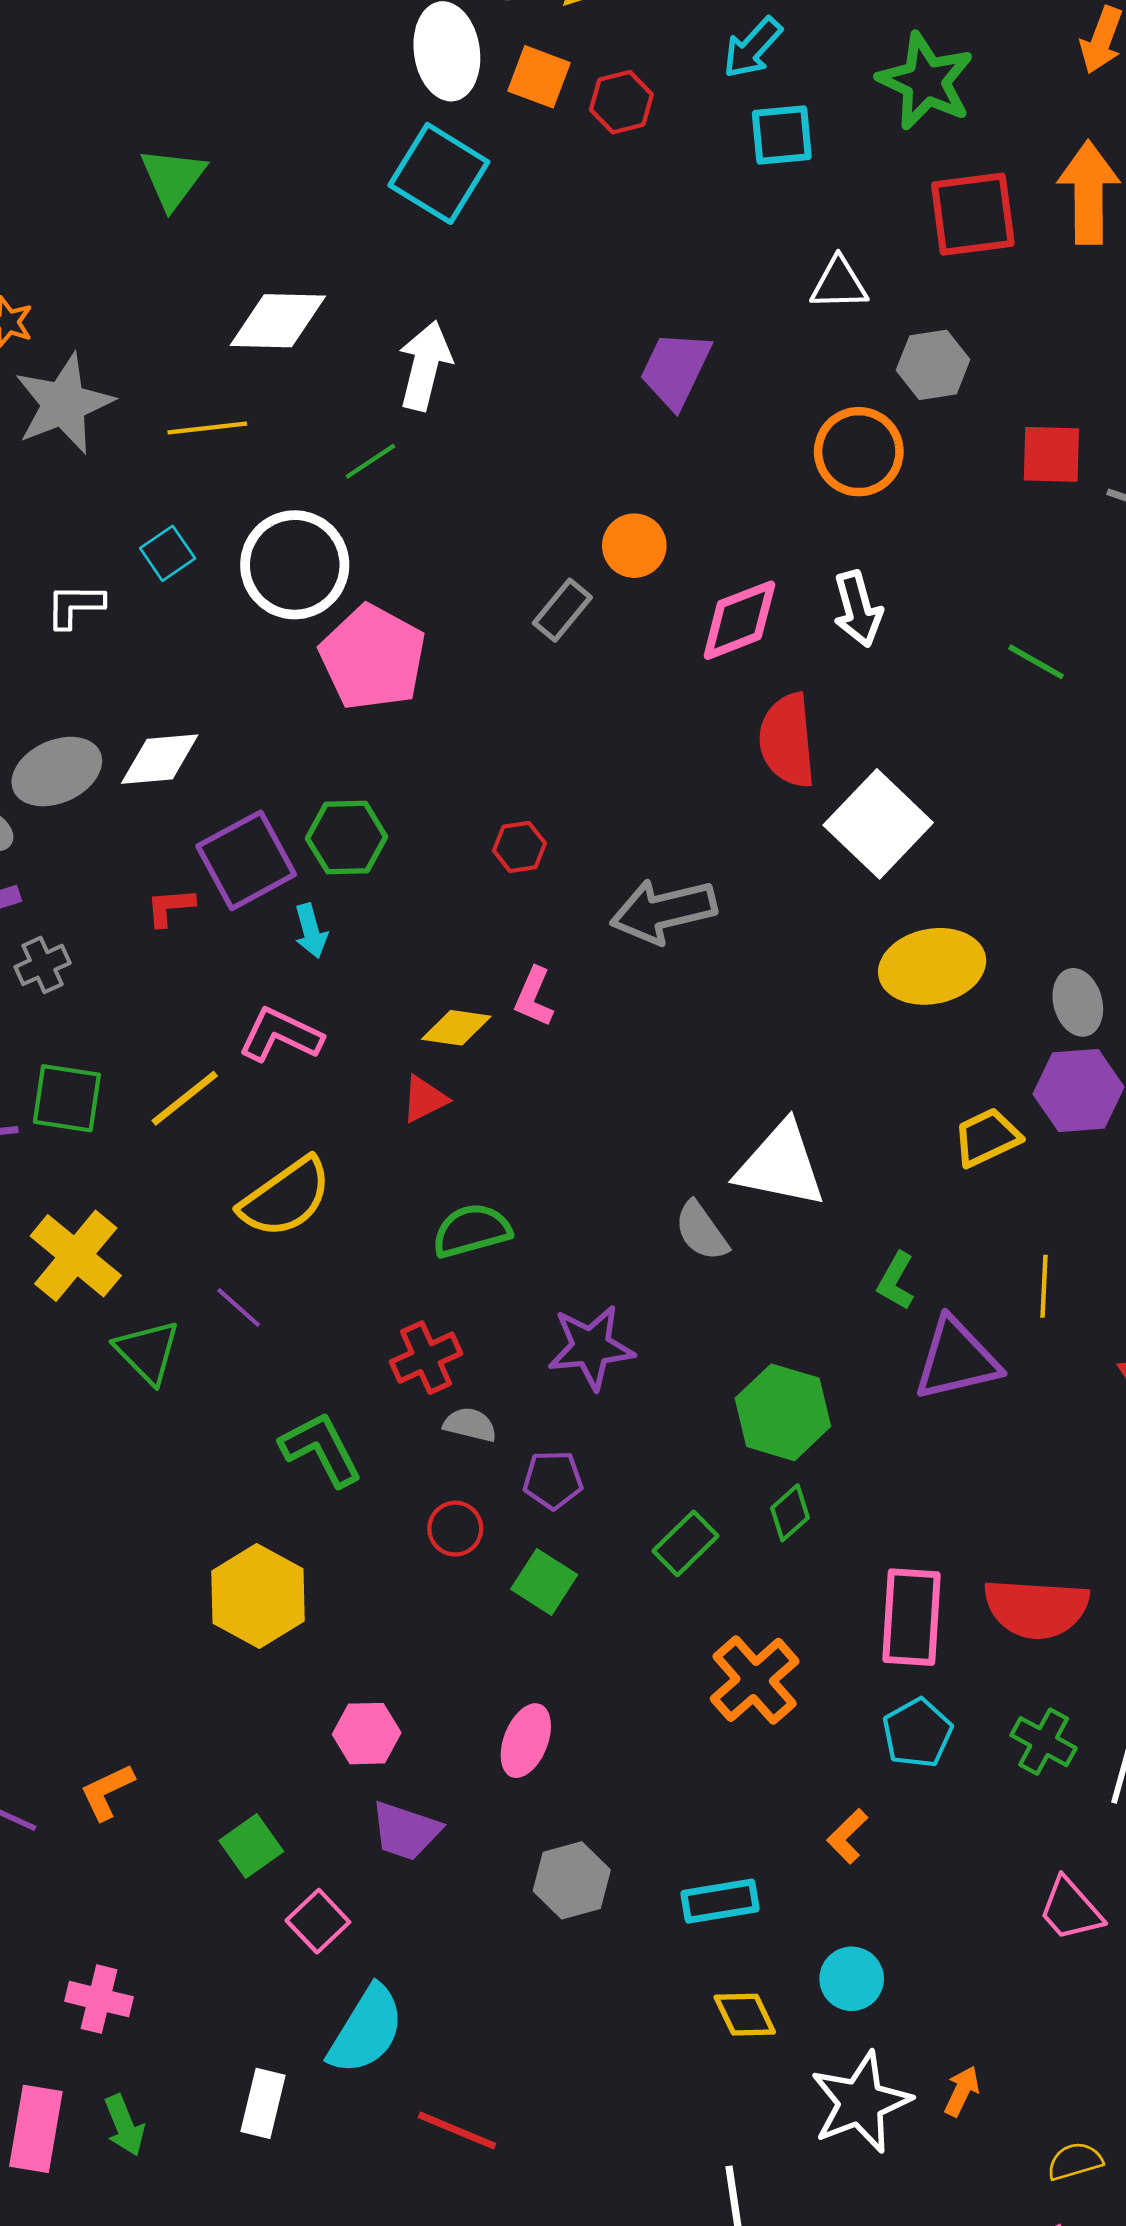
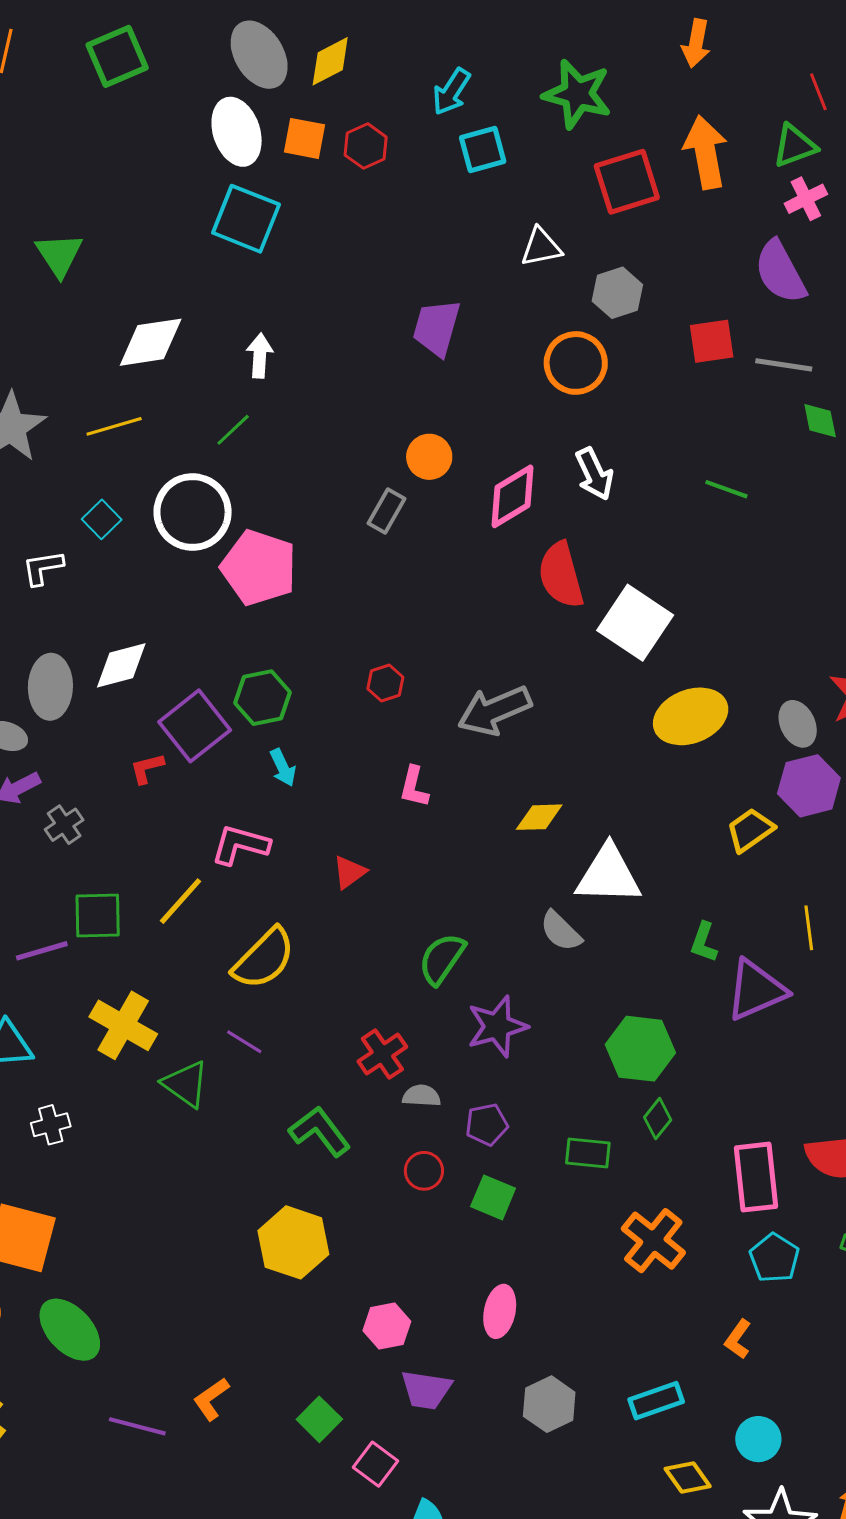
white arrow: (425, 365) -> (260, 356), size x0.7
gray ellipse: (57, 772) -> (50, 687), turned -54
cyan arrow: (311, 931) -> (283, 768), moved
yellow diamond: (456, 1028) -> (539, 817), moved
green semicircle: (472, 1231) -> (442, 959), moved, turned -30
green rectangle: (685, 1543) -> (588, 1153), turned 60

